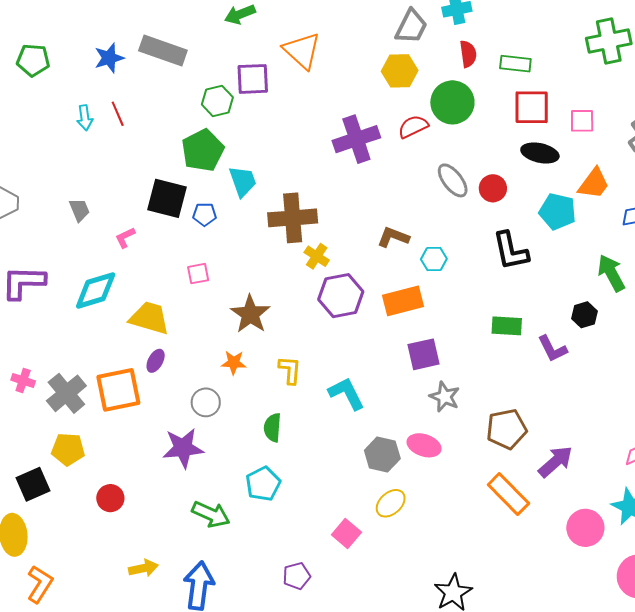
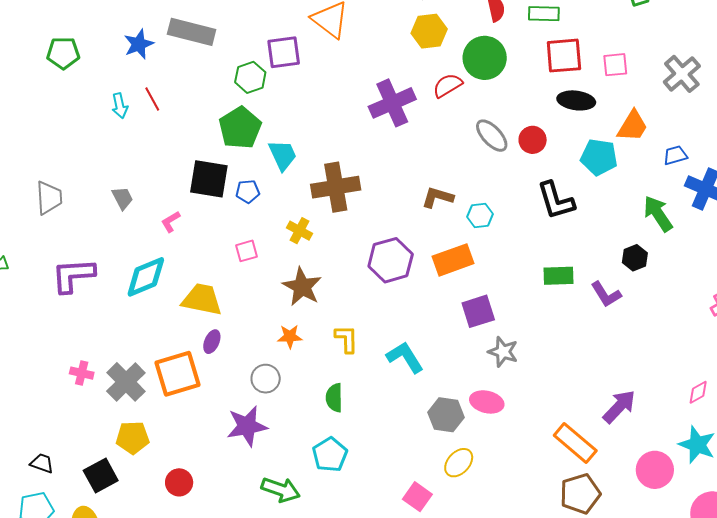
yellow cross: (317, 256) -> (300, 231), moved
brown pentagon: (507, 429) -> (580, 494), moved

